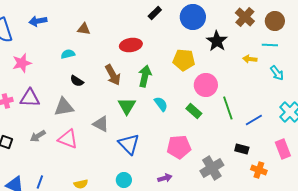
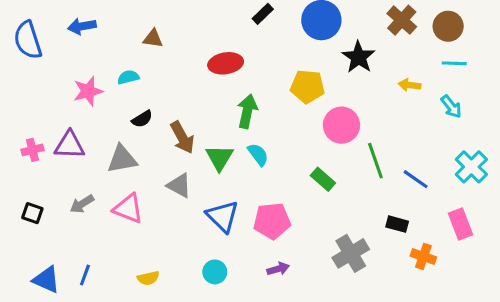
cyan line: (270, 45) -> (454, 63), moved
pink star: (22, 63) -> (88, 91), moved
brown arrow: (113, 75) -> (182, 137), moved
black semicircle: (77, 81) -> (142, 119), turned -64
cyan semicircle: (161, 104) -> (258, 154), moved
green rectangle: (194, 111) -> (323, 179), moved
blue line: (254, 120) -> (416, 179), turned 66
pink pentagon: (179, 147) -> (272, 221), moved

